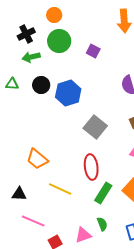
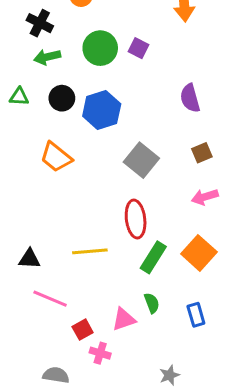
black cross: (26, 34) -> (40, 23), turned -36
green circle: (59, 41) -> (100, 48), moved
orange trapezoid: (37, 159) -> (56, 157), moved
yellow line: (60, 189) -> (90, 251), turned -30

